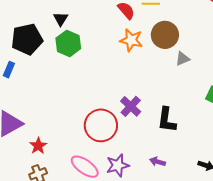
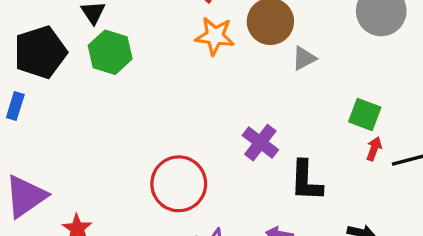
purple cross: (131, 106) -> (260, 143), moved
black L-shape: (167, 120) -> (306, 181), moved

